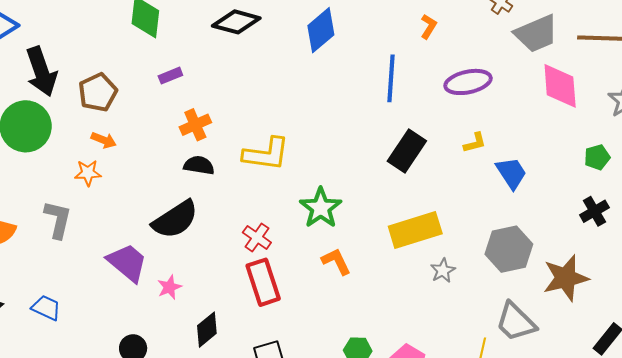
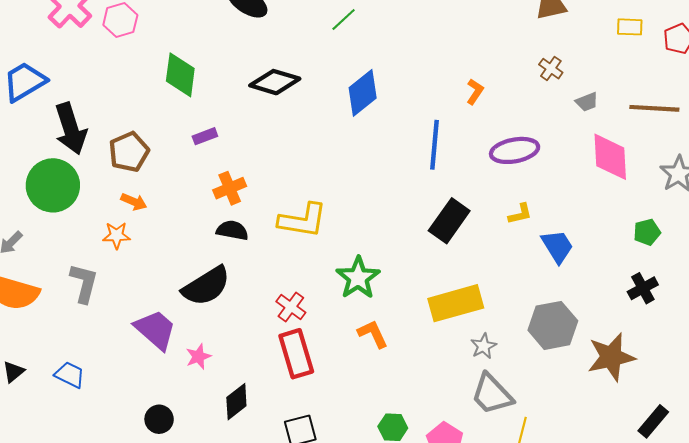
gray trapezoid: (536, 34) -> (587, 102), size x0.5
gray trapezoid: (516, 322) -> (492, 394), moved

